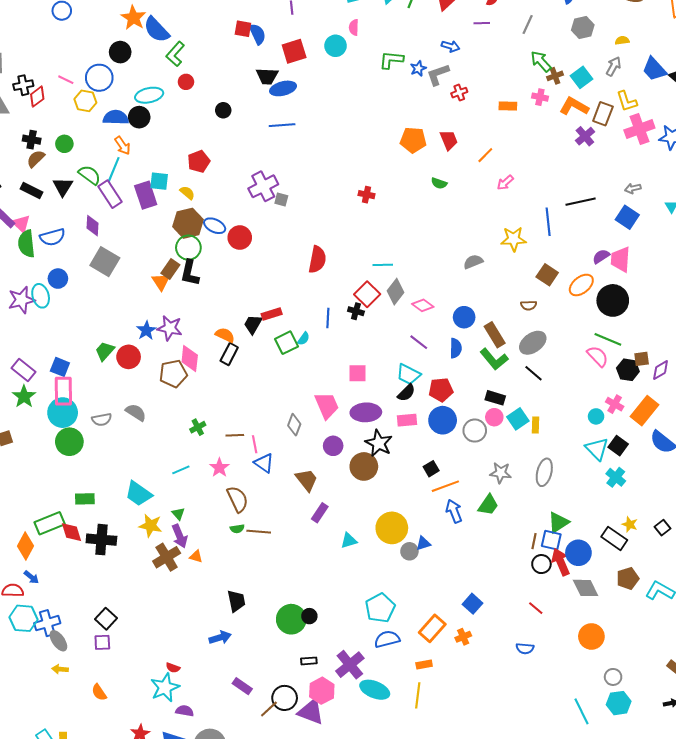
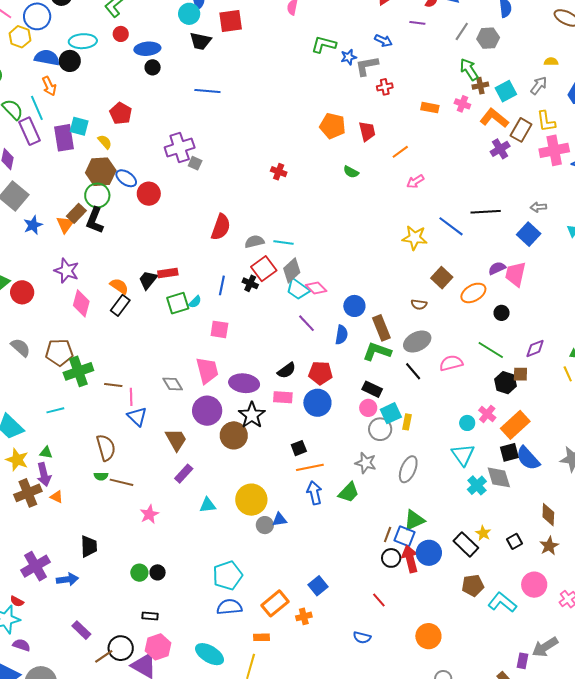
gray hexagon: (583, 27) -> (488, 38), moved
cyan circle: (336, 46) -> (189, 14), moved
blue ellipse: (283, 88) -> (147, 49), moved
red pentagon: (199, 162) -> (121, 113), turned -30
cyan line: (114, 169) -> (37, 108), turned -55
blue line: (548, 222) -> (451, 226), turned -56
gray semicircle: (473, 262) -> (254, 242), moved
black circle: (613, 300) -> (502, 313), size x0.5
blue star: (146, 330) -> (33, 225), moved
pink semicircle: (598, 356) -> (451, 363), moved, turned -70
green L-shape: (494, 359) -> (377, 351), turned 140
purple diamond: (661, 370) -> (535, 348), moved
pink square: (357, 373) -> (219, 329), moved
brown pentagon: (173, 374) -> (59, 352), moved
cyan trapezoid: (408, 374) -> (298, 289), moved
gray diamond: (294, 425) -> (173, 384), turned -60
green cross: (198, 427) -> (78, 371), size x1.8
gray circle: (475, 431) -> (380, 429), moved
purple circle: (333, 446) -> (207, 411), size x1.5
black square: (618, 446) -> (509, 452), moved, turned 30
pink star: (219, 468) -> (149, 514), moved
green triangle: (178, 514) -> (46, 453), turned -48
gray diamond: (586, 588) -> (499, 477), moved
green circle: (291, 619) -> (139, 573), size x0.6
purple cross: (350, 665) -> (36, 566), moved

